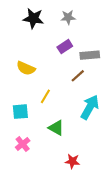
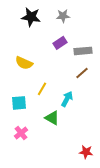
brown line: (78, 76) -> (82, 73), moved
cyan arrow: (90, 107) -> (67, 99), moved, size x0.7
red star: (72, 161) -> (86, 152), moved

